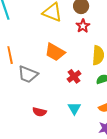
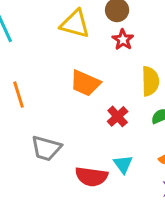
gray trapezoid: (28, 74) -> (46, 148), moved
red semicircle: (39, 112) -> (91, 177), moved, size x1.5

